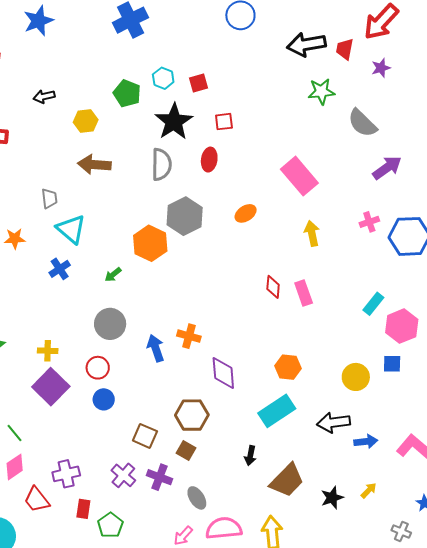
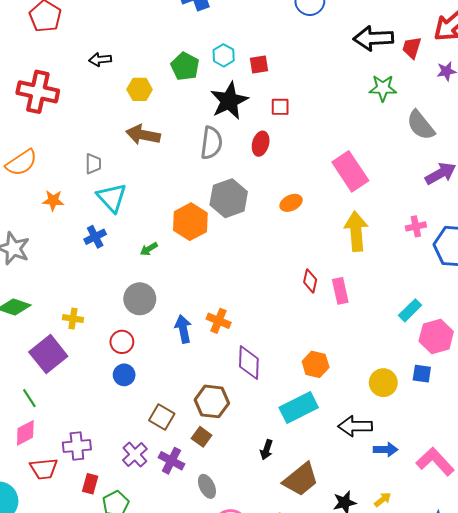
yellow arrow: (312, 233) -> (356, 231), size x1.5
purple square: (51, 387) -> (48, 354), moved
red trapezoid: (37, 500) -> (44, 469), turned -64

